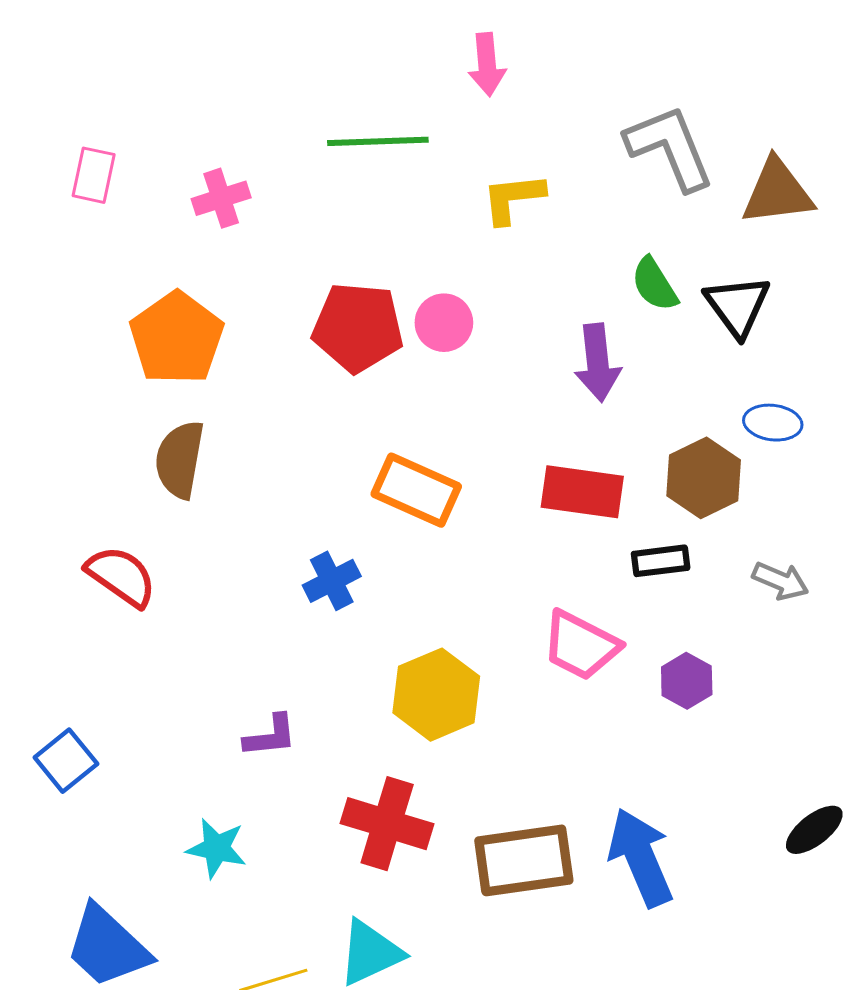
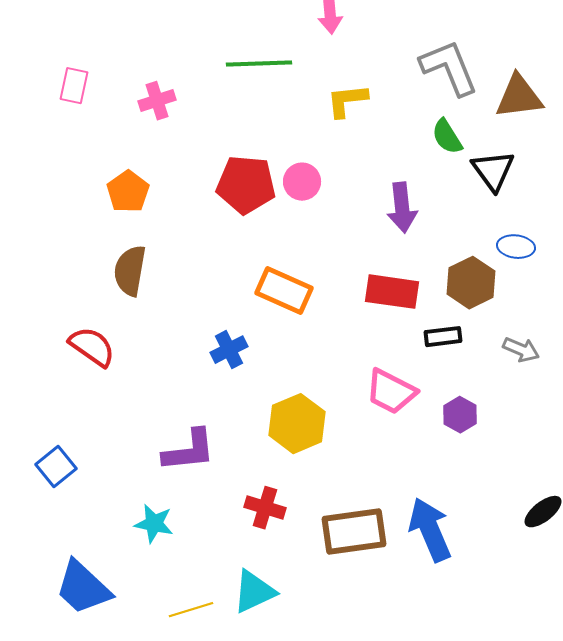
green semicircle: (654, 284) -> (447, 137), moved
orange pentagon: (177, 338) -> (128, 192), size x0.7
purple L-shape: (270, 736) -> (189, 451), size x1.5
red cross: (387, 824) -> (265, 508), size x0.7

